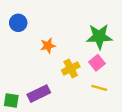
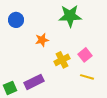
green star: (99, 37) -> (70, 16), moved
green square: (11, 100) -> (10, 88), turned -32

